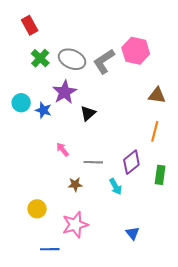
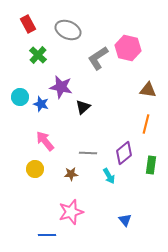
gray ellipse: (72, 59) -> (68, 30), moved
purple star: (65, 92) -> (61, 87), turned -30
pink arrow: (62, 149) -> (45, 141), moved, size x1.5
yellow circle: (37, 209) -> (35, 169), moved

